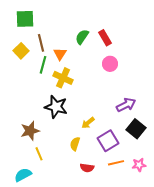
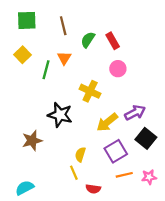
brown line: (41, 43) -> (63, 26), moved
yellow cross: (63, 78) -> (90, 91), moved
yellow arrow: (88, 123) -> (107, 122), moved, size x1.5
yellow line: (39, 154) -> (74, 173), moved
red semicircle: (87, 168) -> (93, 189), moved

